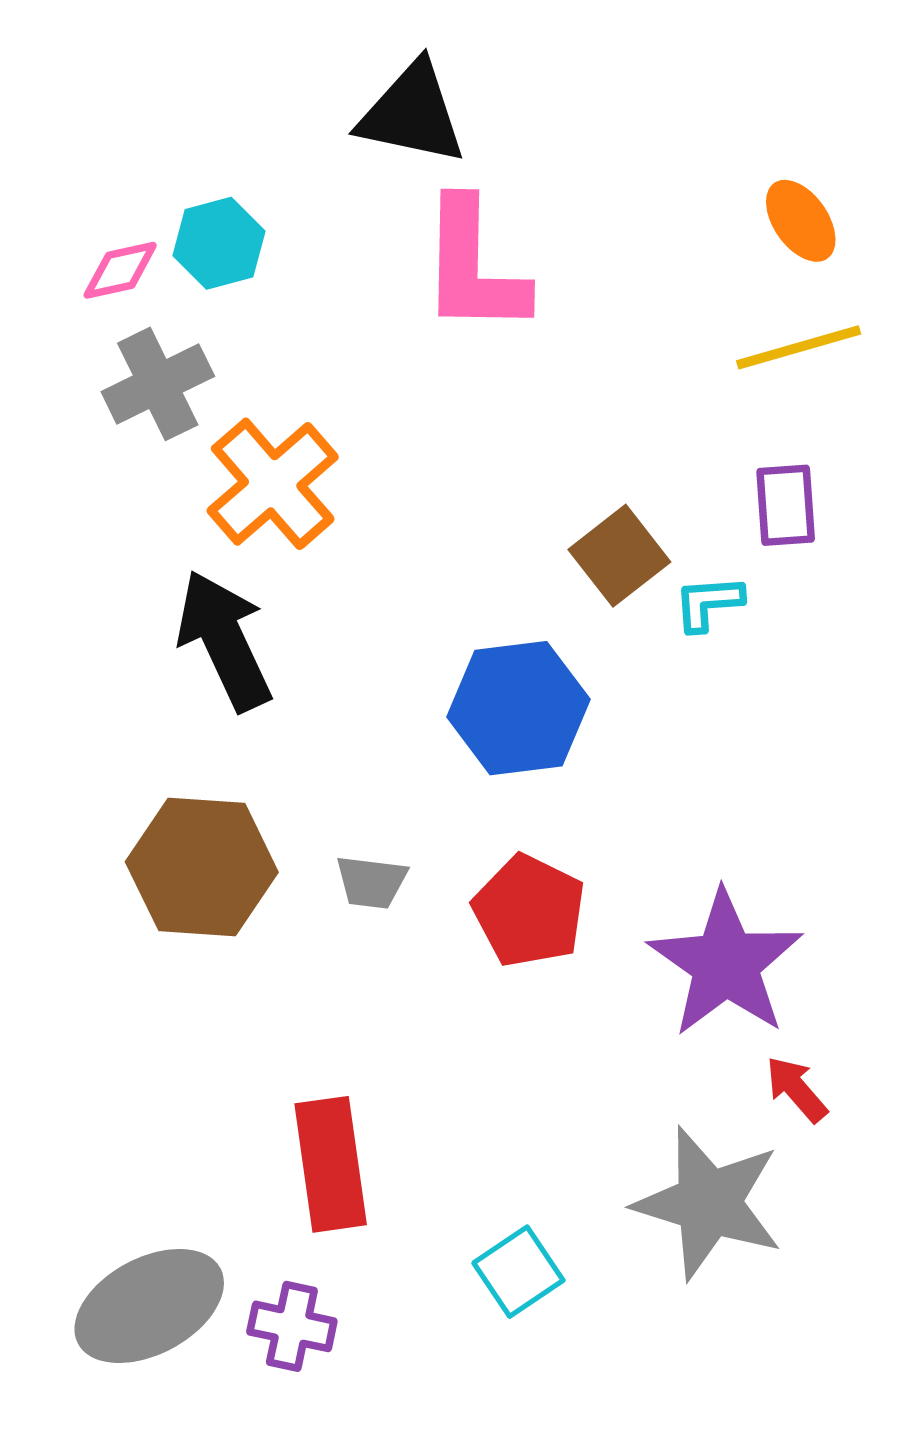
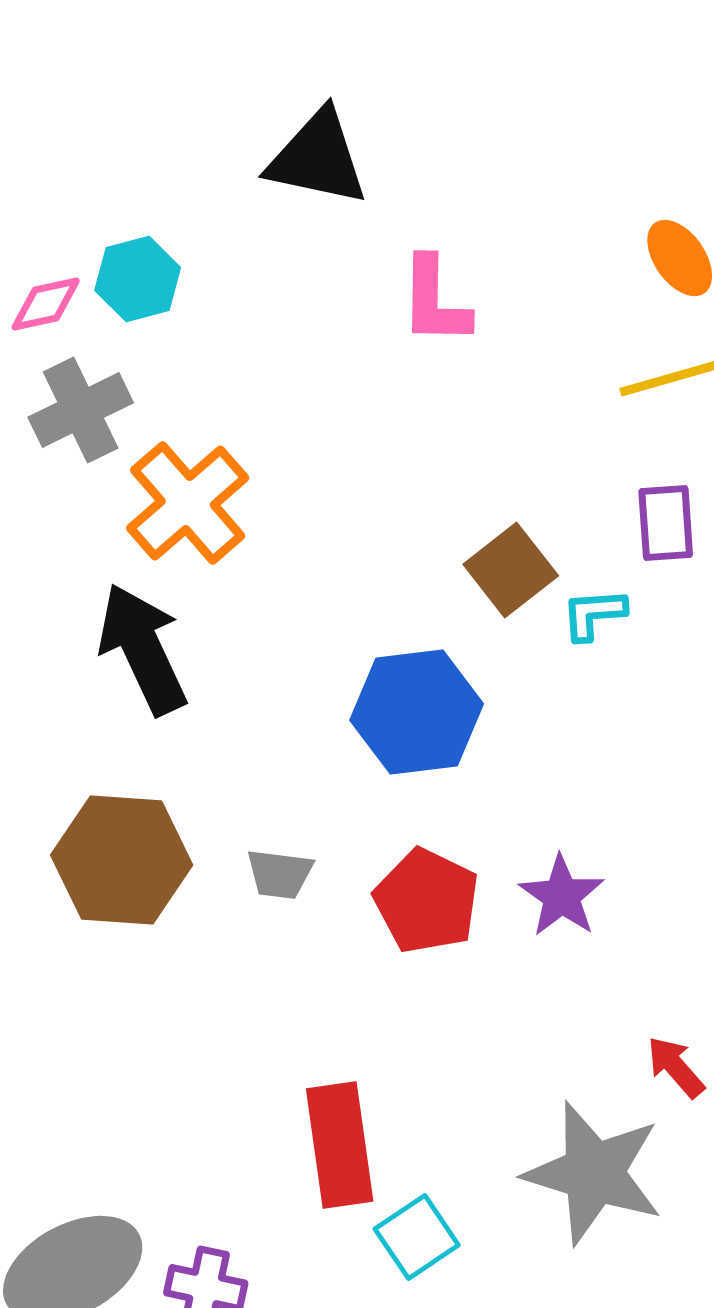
pink L-shape: (473, 267) -> (435, 301), moved, size x0.7
purple star: (726, 964) -> (562, 896), moved, size x0.6
red rectangle: (331, 1164) -> (340, 1145), moved

